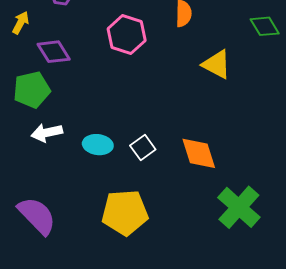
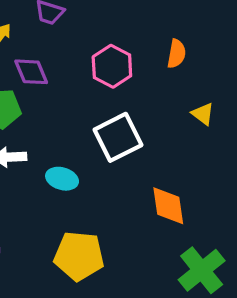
yellow triangle: (217, 64) -> (203, 114), size x0.7
white square: (143, 148) -> (118, 137), moved, size x1.8

